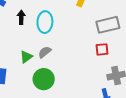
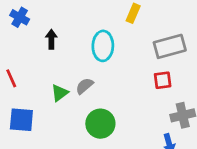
cyan ellipse: (45, 22) -> (103, 46), moved
green circle: (44, 79) -> (100, 124), moved

